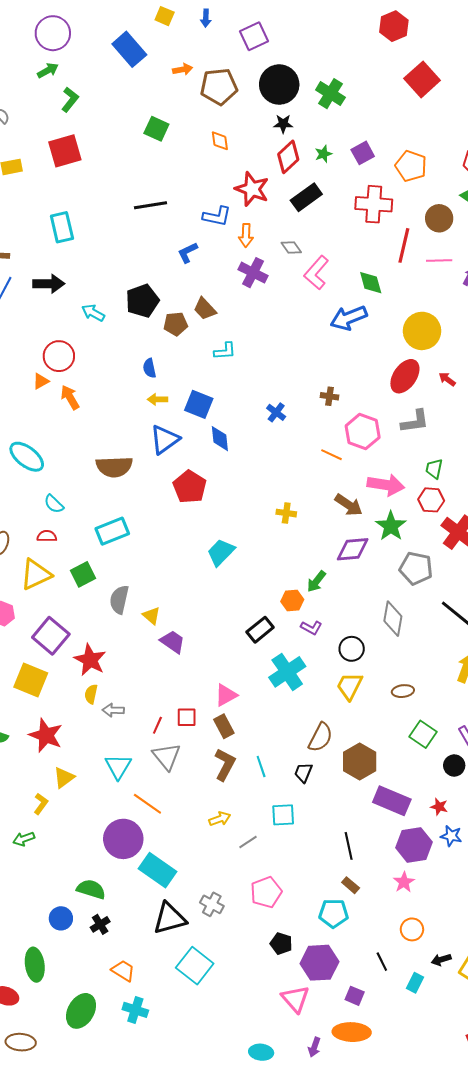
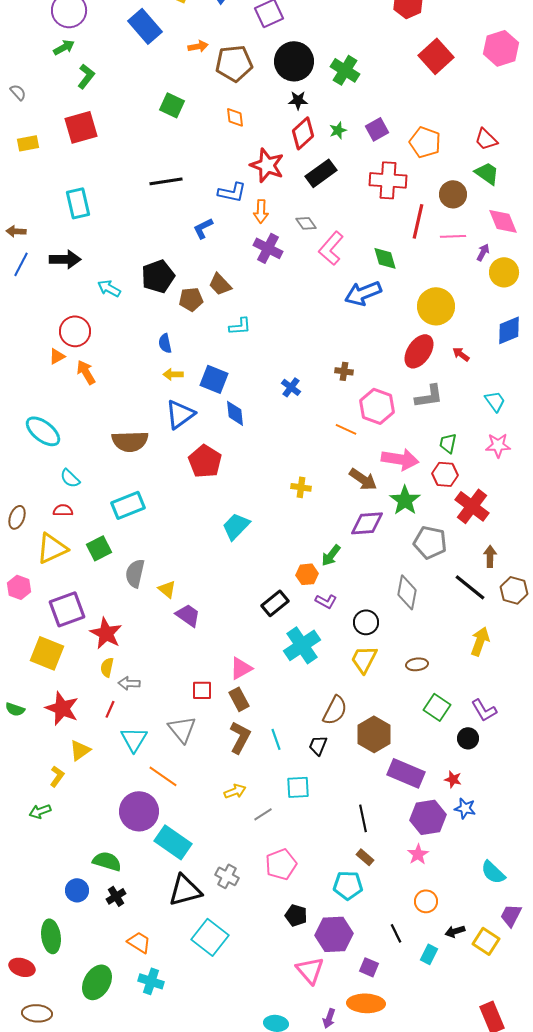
purple square: (51, 636) -> (67, 609), turned 30
red line: (157, 725) -> (110, 709), moved

